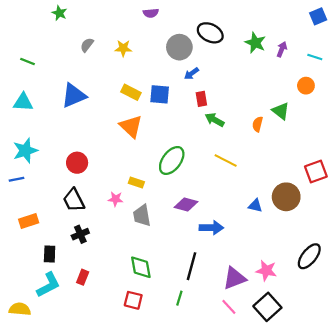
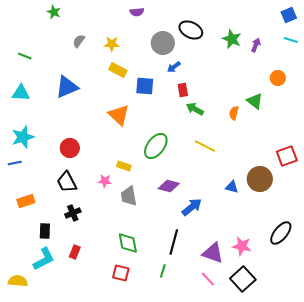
cyan line: (315, 57) -> (291, 40), moved
yellow rectangle: (131, 92) -> (118, 70), moved
blue arrow: (211, 228) -> (192, 207), turned -40
purple triangle: (234, 278) -> (213, 253), turned 40

